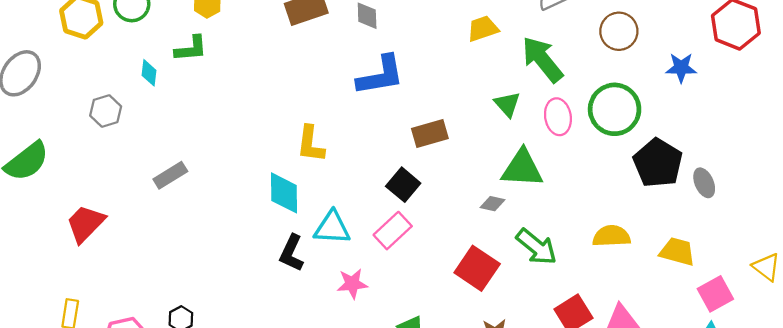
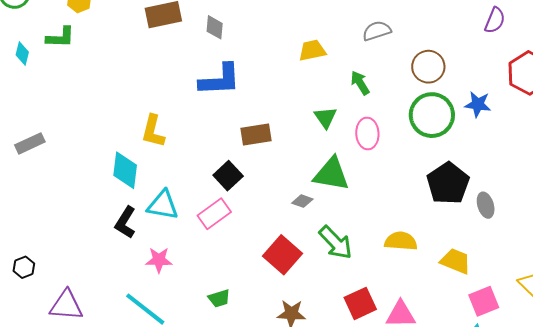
green arrow: (542, 59) -> (360, 83), size x0.6
green circle: (615, 109) -> (432, 115), moved
pink star: (352, 284) -> (159, 260), moved

